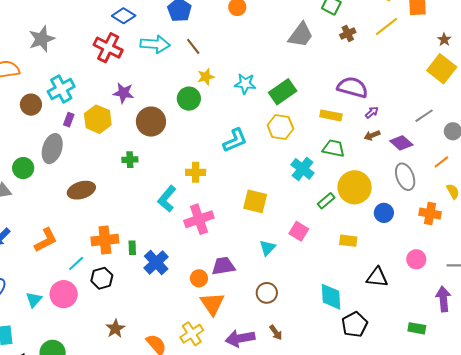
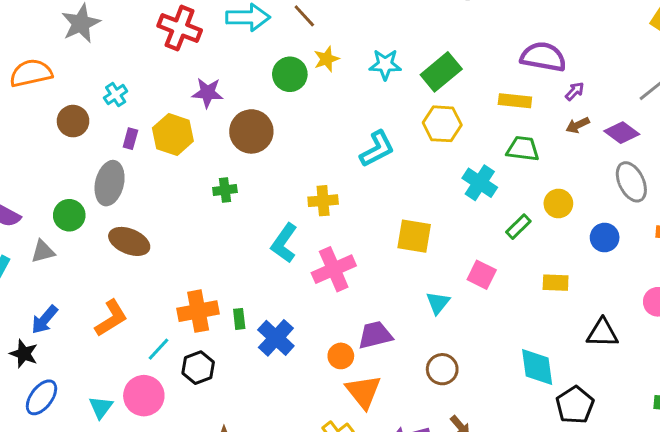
cyan cross: (61, 89) -> (116, 95), size x0.6
green circle: (189, 99) -> (290, 74), moved
yellow circle: (355, 187) -> (558, 204), size x0.6
brown ellipse: (81, 190) -> (129, 241), moved, turned 44

